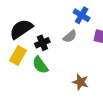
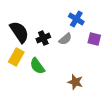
black semicircle: (21, 29) -> (19, 32), turned 90
black cross: (42, 43) -> (43, 38), moved

